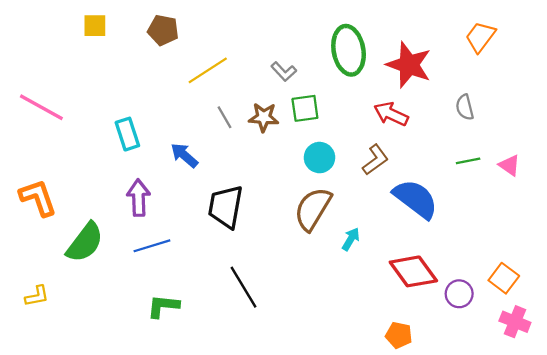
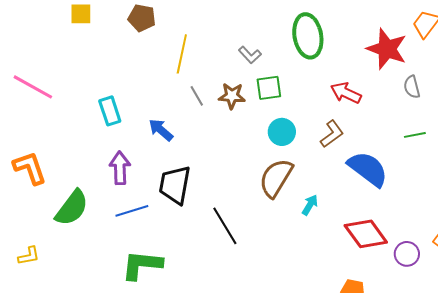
red star: (409, 65) -> (387, 49), moved
yellow line: (208, 70) -> (182, 54), turned -45
black trapezoid: (226, 207) -> (175, 185), moved
black line: (244, 287) -> (225, 226), moved
green L-shape: (163, 306) -> (142, 265), size x1.4

